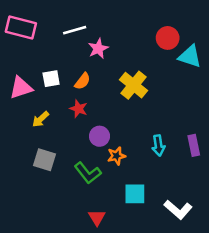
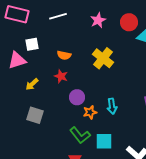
pink star: (98, 48) -> (98, 20), moved
white square: (51, 79) -> (32, 44), moved
orange semicircle: (82, 81) -> (64, 55), turned 64
cyan arrow: (158, 145) -> (112, 106), moved
green L-shape: (88, 173) -> (80, 135), moved

